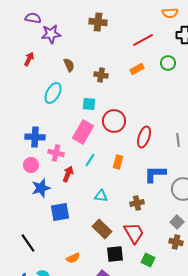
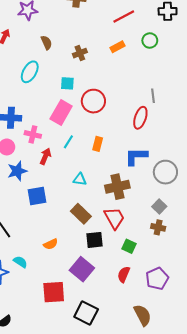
brown cross: (101, 75) -> (80, 53), turned -32
red ellipse: (144, 137) -> (140, 118), moved
gray line: (178, 140) -> (153, 96), moved
brown cross: (137, 203) -> (117, 187), size x1.6

